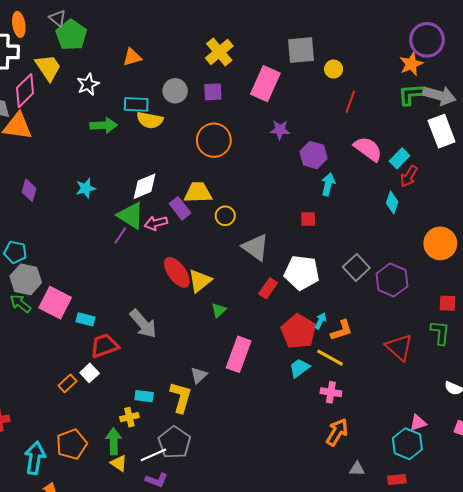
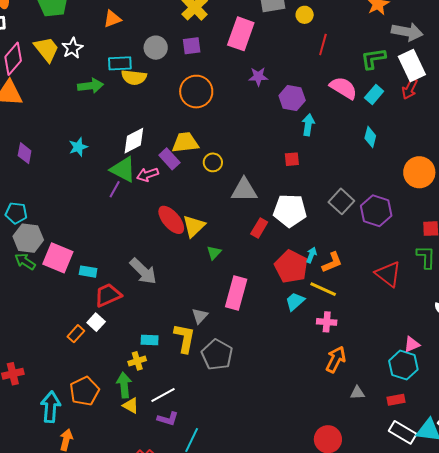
yellow trapezoid: (48, 67) -> (46, 49), moved
green L-shape: (411, 94) -> (373, 59), moved
red arrow: (409, 176) -> (410, 89), moved
gray triangle: (256, 247) -> (244, 190), turned -32
gray pentagon: (174, 442) -> (217, 355), moved

